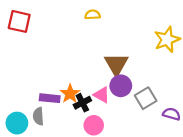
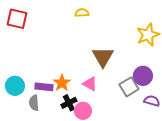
purple circle: (121, 86) -> (143, 76), moved
black cross: (82, 103) -> (69, 103), moved
cyan circle: (17, 123) -> (15, 86), moved

